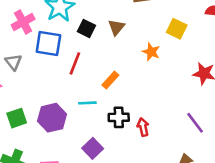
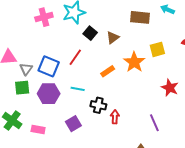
yellow square: (177, 29) -> (157, 49), turned 35
blue square: (48, 43) -> (49, 66), moved
orange star: (151, 52) -> (134, 62), size x1.5
gray triangle: (13, 62) -> (26, 69), moved
orange rectangle: (110, 80) -> (108, 71), moved

